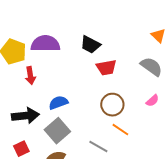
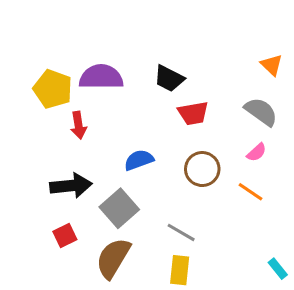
pink semicircle: (152, 101) -> (257, 152), moved
blue semicircle: (58, 103) -> (139, 160), moved
orange line: (120, 130) -> (251, 192), moved

